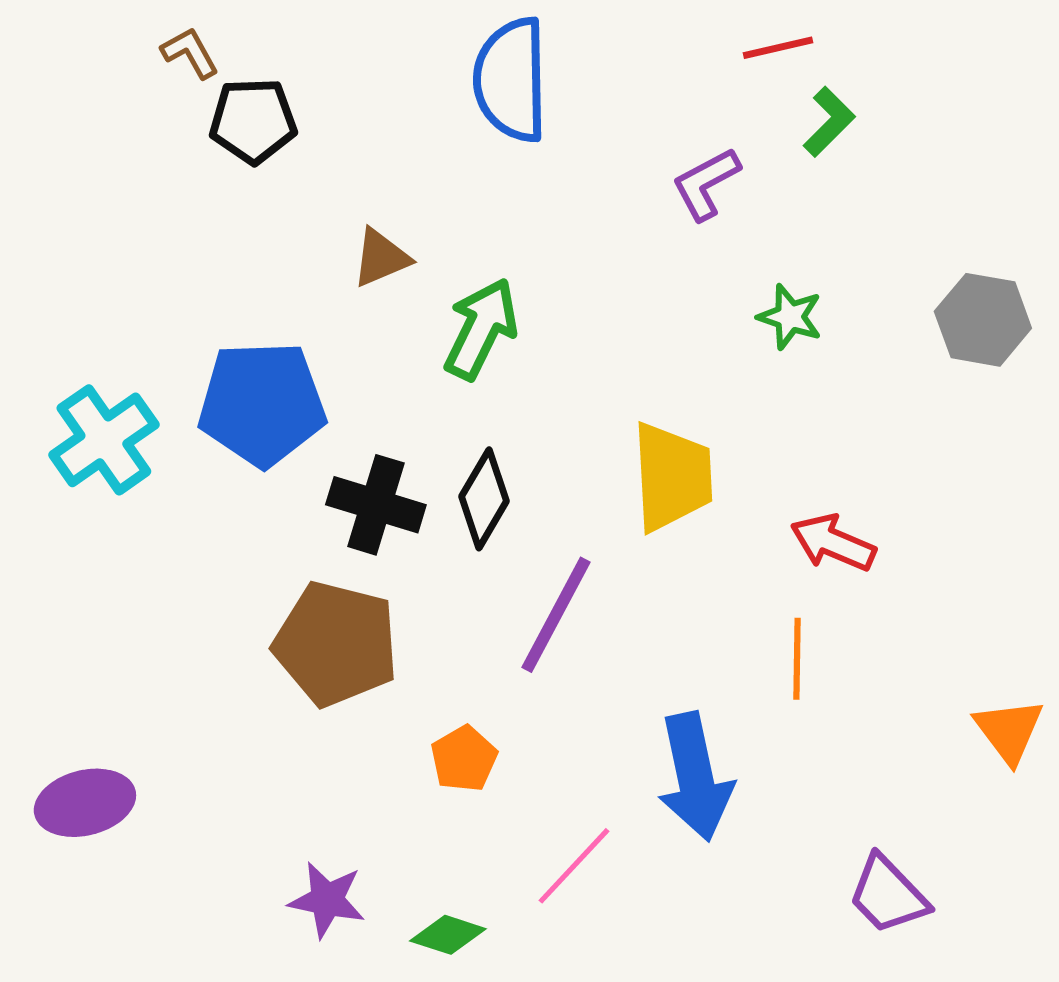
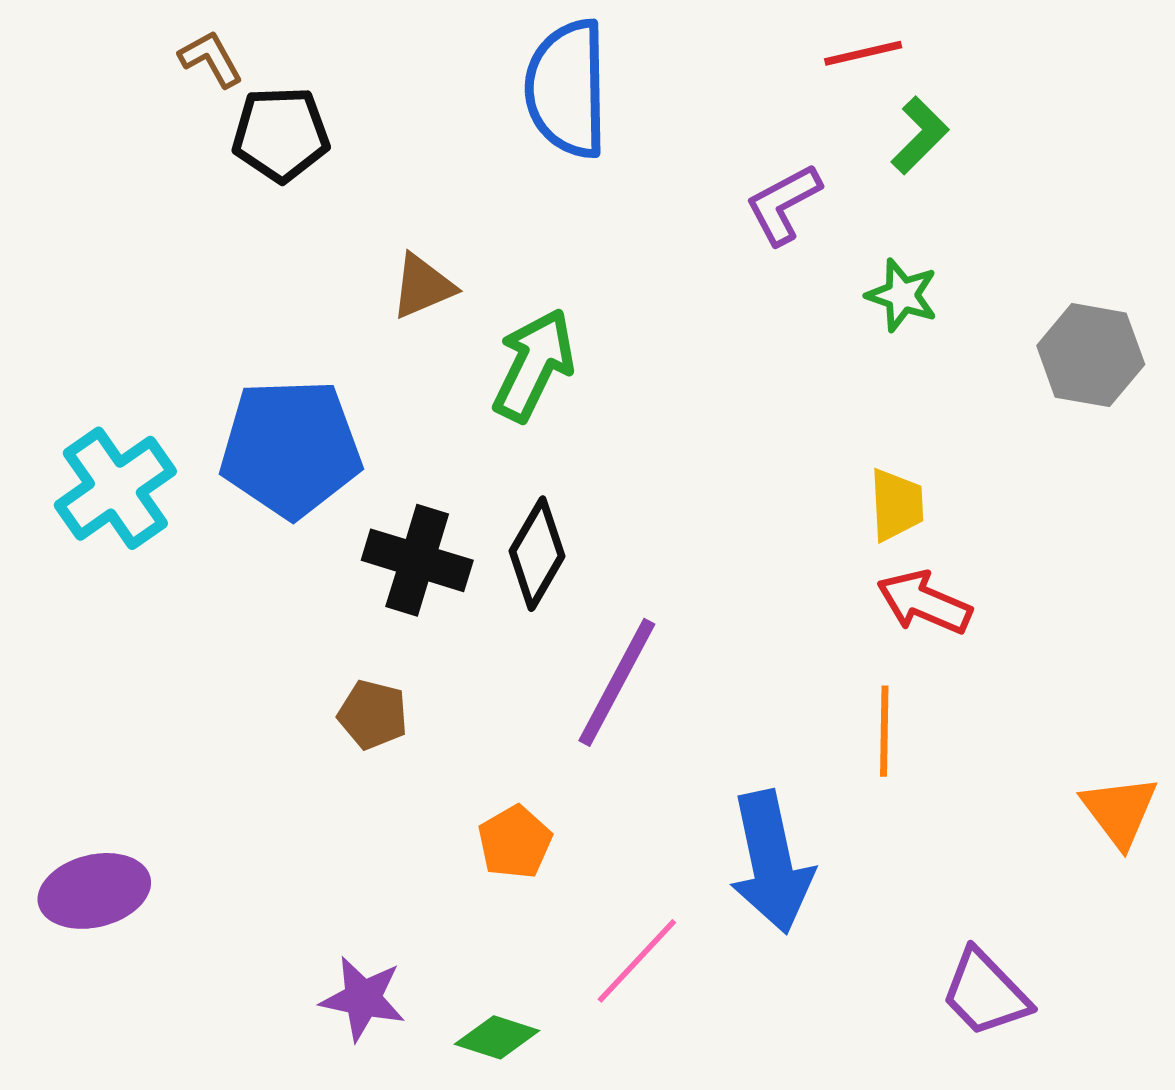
green star: (790, 317) -> (902, 295), moved
yellow trapezoid: (672, 477) -> (896, 505), moved, size x0.6
brown pentagon: (336, 644) -> (373, 715), size x0.5

